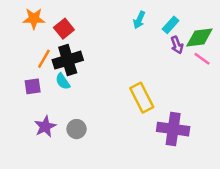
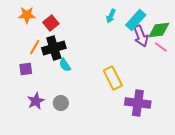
cyan rectangle: (171, 25) -> (136, 20), size x1.5
purple arrow: (177, 45) -> (141, 36), size x1.5
cyan semicircle: (63, 81) -> (65, 65), moved

